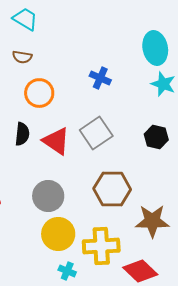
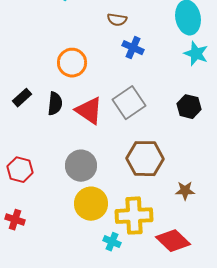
brown semicircle: (22, 57) -> (117, 20), moved
brown star: (152, 221) -> (185, 191), size x0.6
cyan cross: (67, 271) -> (112, 242), moved

